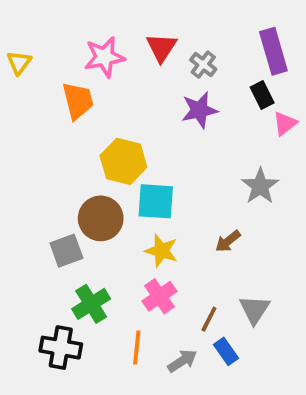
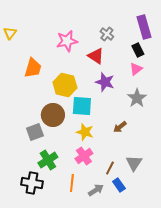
red triangle: (161, 47) -> (96, 56), moved, turned -30
pink star: (104, 57) -> (67, 41), moved
orange trapezoid: (78, 101) -> (33, 68), moved, turned 30
purple star: (199, 110) -> (105, 82), moved, turned 30
pink triangle: (285, 123) -> (136, 69), moved

